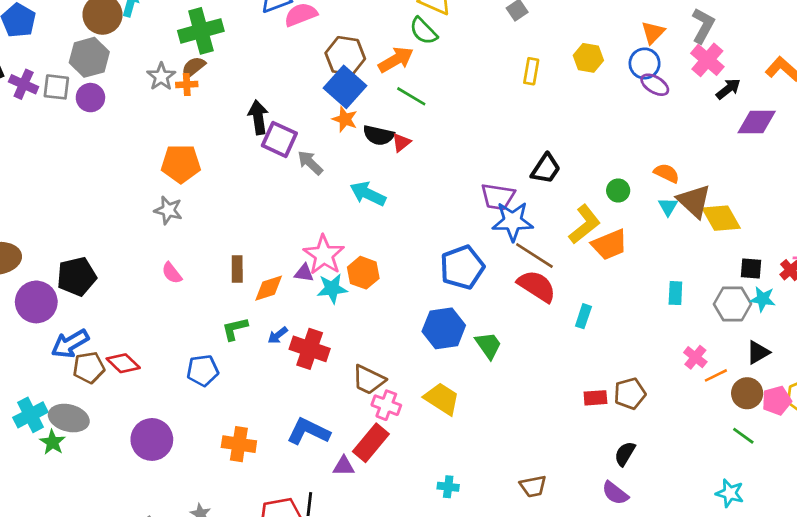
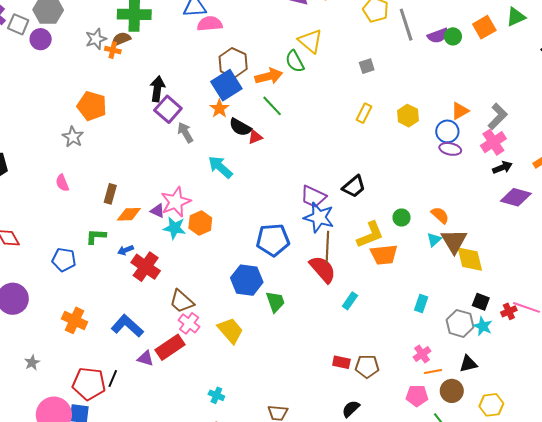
purple ellipse: (655, 85) -> (450, 149), turned -35
brown line: (534, 255) -> (327, 247), turned 44
pink pentagon: (777, 401) -> (417, 396), moved

